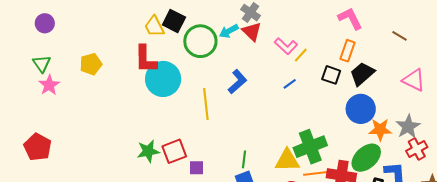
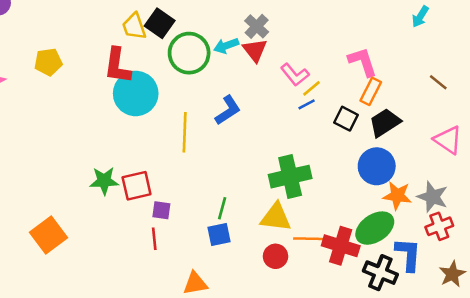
pink L-shape: (350, 18) -> (363, 62), moved
blue line: (290, 84) -> (307, 104), moved
gray star: (408, 127) -> (433, 197), turned -30
green cross: (310, 147) -> (290, 177), moved

